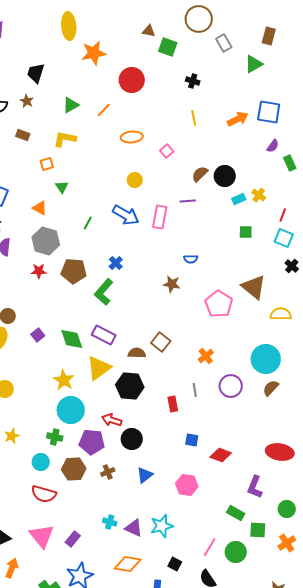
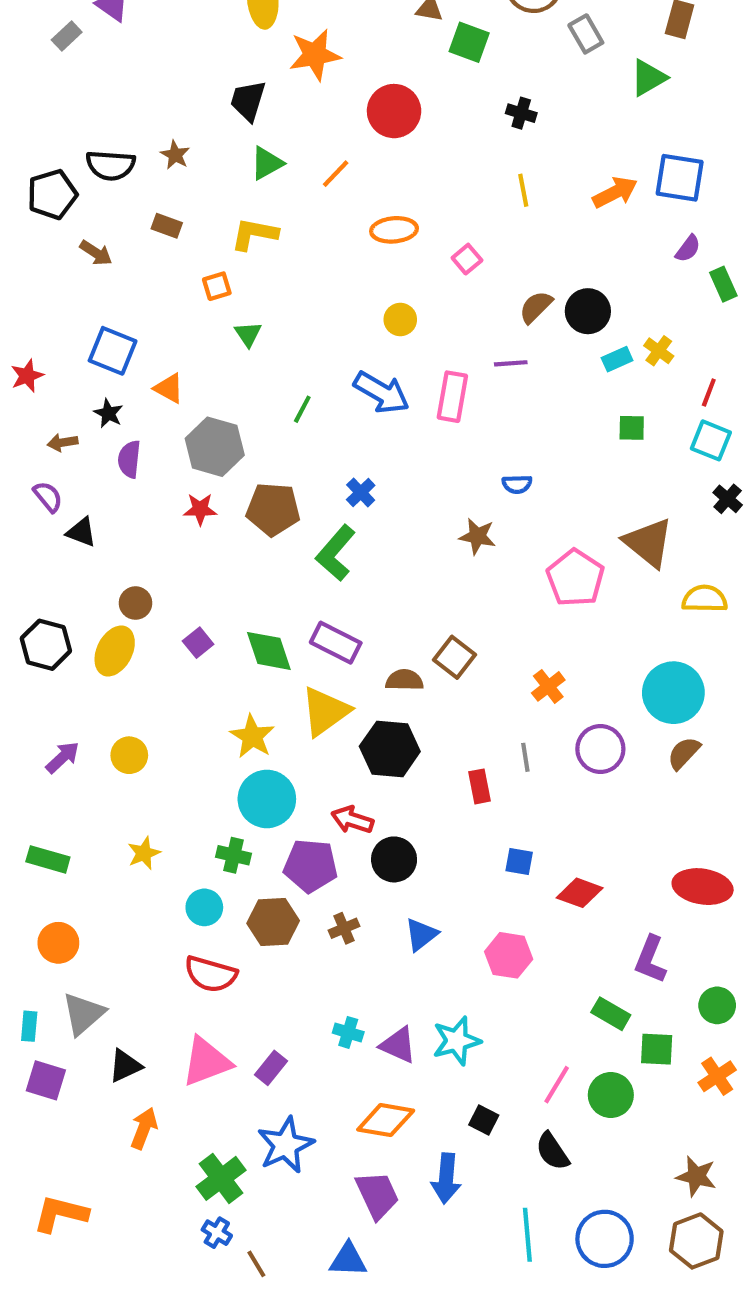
black trapezoid: (36, 73) -> (248, 101), moved
orange triangle: (40, 208) -> (169, 388), moved
pink triangle: (42, 536) -> (206, 1062), turned 48

